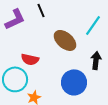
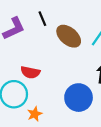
brown ellipse: (65, 40) -> (69, 36), moved

